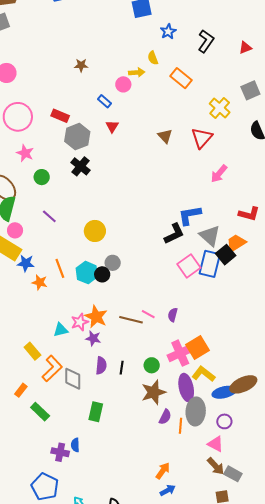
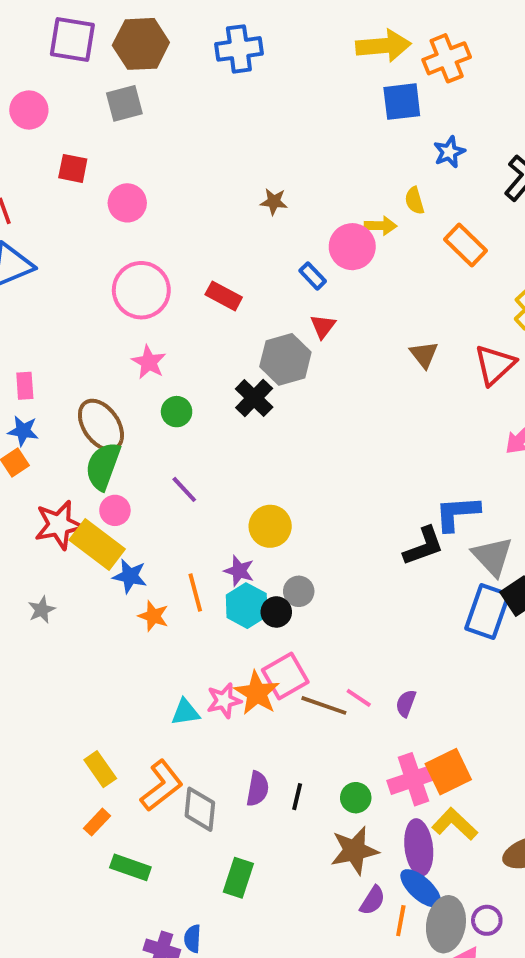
pink circle: (123, 84) -> (352, 247), size x1.5
gray hexagon: (77, 137) -> (285, 359), moved
pink square: (189, 266) -> (285, 676), moved
purple star: (93, 338) -> (239, 571), moved
yellow rectangle: (32, 351) -> (100, 769), moved
blue ellipse: (224, 392) -> (421, 888), moved, turned 50
gray ellipse: (196, 411) -> (446, 924), moved
green rectangle: (40, 412) -> (130, 867), turned -30

